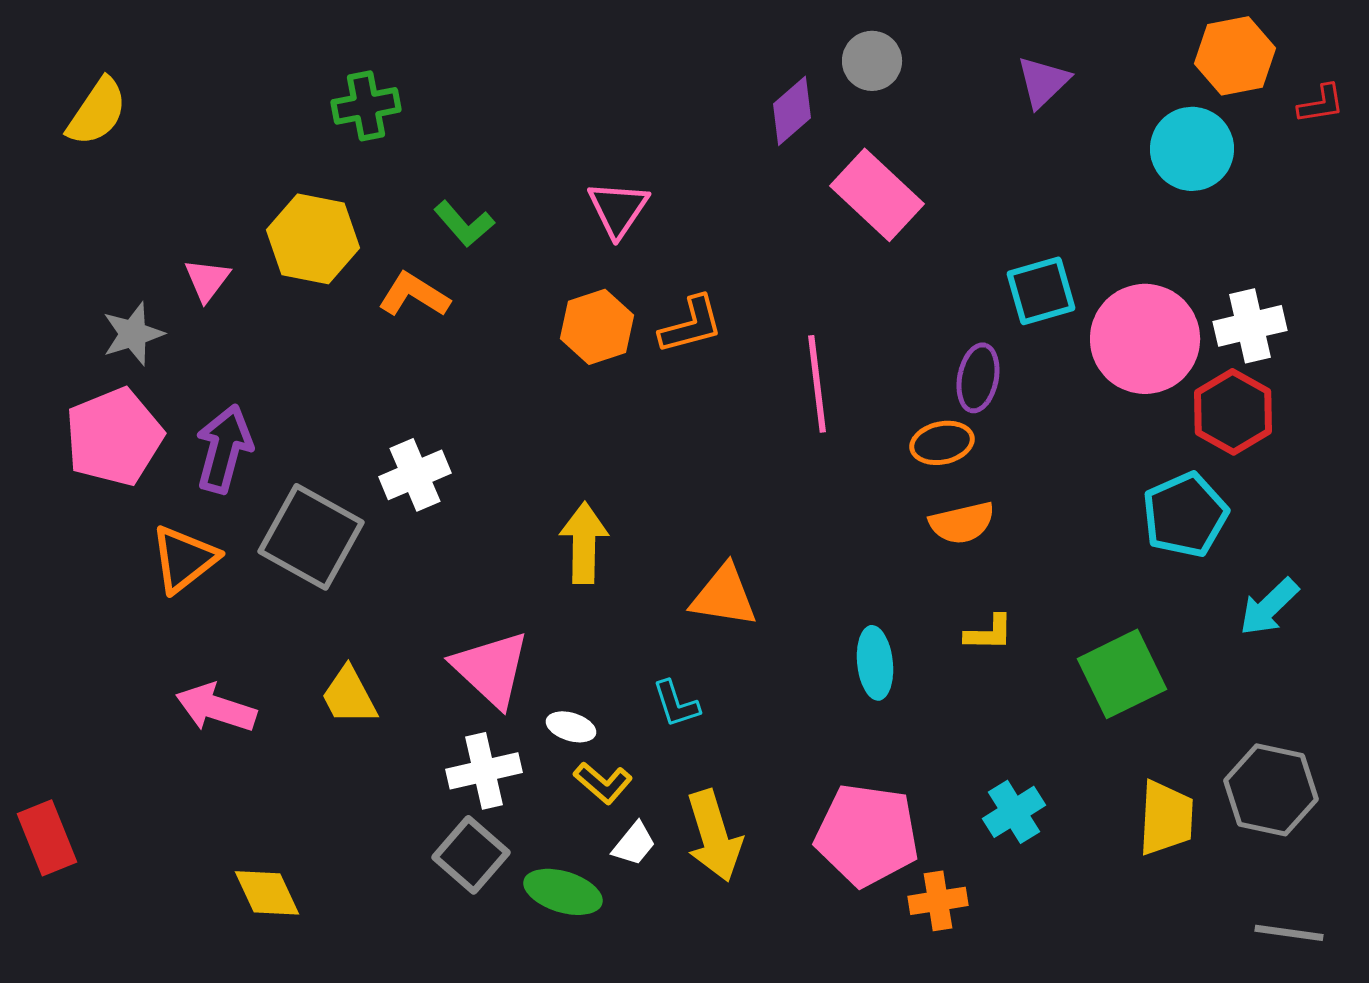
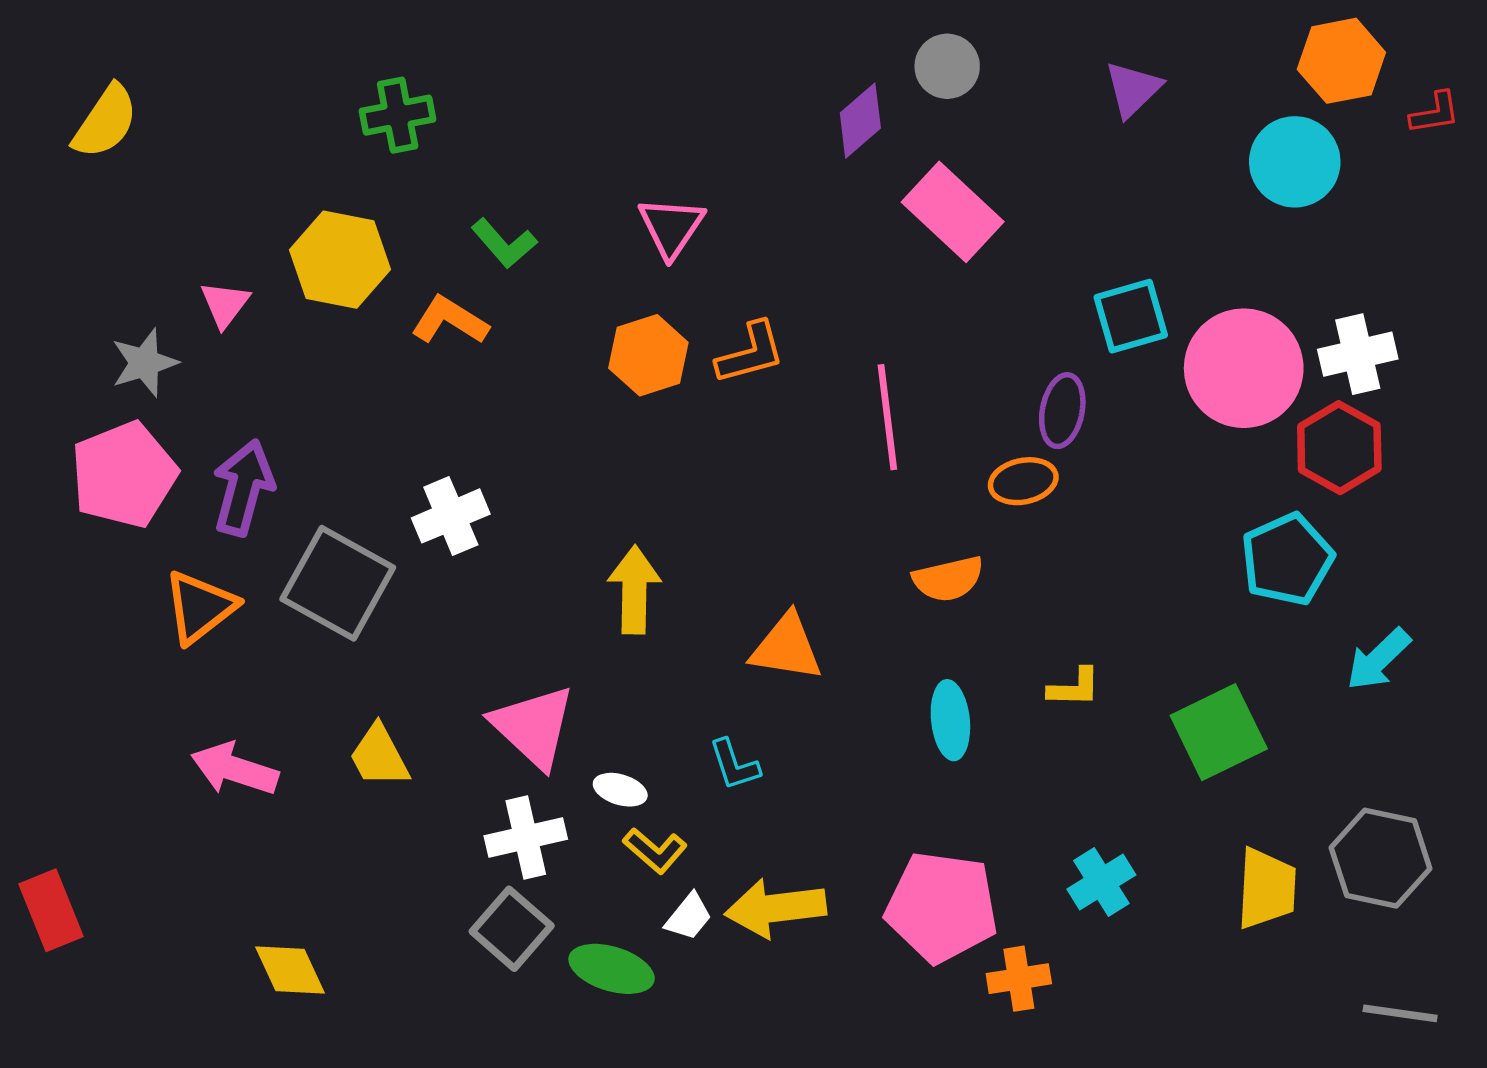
orange semicircle: (962, 523) -> (948, 579), moved
yellow arrow: (714, 836) -> (776, 908), turned 100

